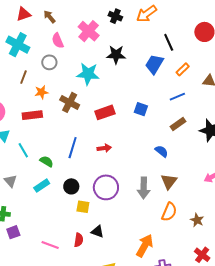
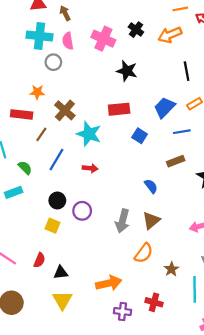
pink cross: (89, 31) -> (103, 39), turned -30
cyan cross: (18, 45) -> (39, 36), moved, turned -35
blue trapezoid: (154, 64) -> (164, 107), moved
cyan star: (88, 74) -> (89, 134), moved
brown line: (24, 77) -> (41, 134), moved
red rectangle: (105, 112) -> (119, 109), moved
black circle: (71, 186) -> (57, 200), moved
purple circle: (106, 187) -> (82, 211), size x0.7
black triangle: (98, 232) -> (61, 273), moved, turned -40
orange arrow: (145, 246) -> (109, 283), turned 35
red cross: (202, 255) -> (154, 302), moved, turned -35

